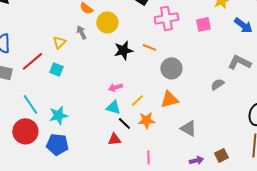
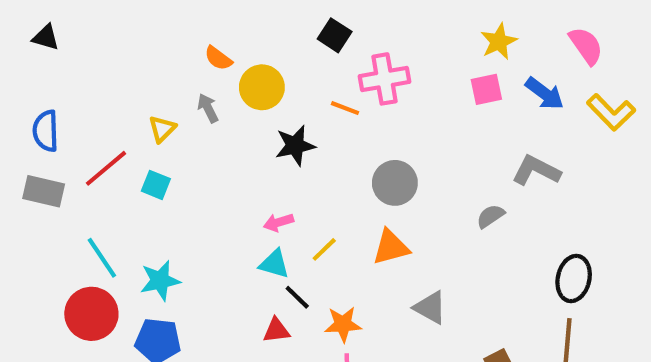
pink square: (203, 24) -> (486, 89), moved
orange line: (149, 47) -> (345, 108), moved
orange star: (146, 120) -> (343, 324), moved

